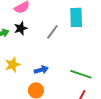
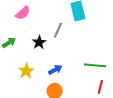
black star: (21, 28) -> (39, 42), moved

